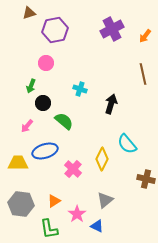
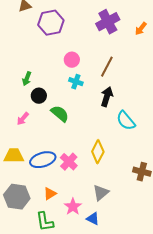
pink circle: (46, 63) -> (72, 60), moved
brown line: (143, 74) -> (107, 67), moved, turned 40
cyan semicircle: (127, 144) -> (126, 121), moved
blue ellipse: (45, 151) -> (43, 160), moved

